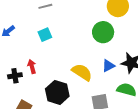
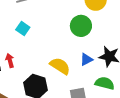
cyan square: (45, 35) -> (23, 29), turned -32

